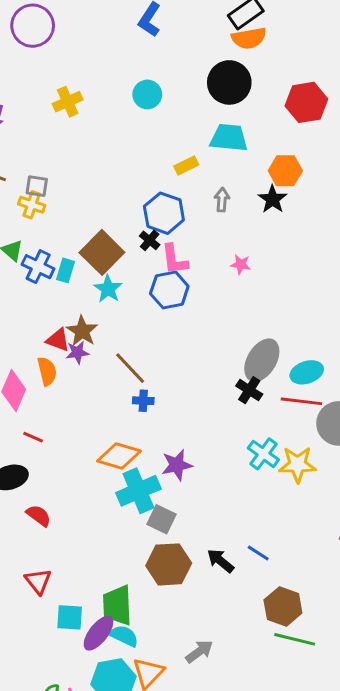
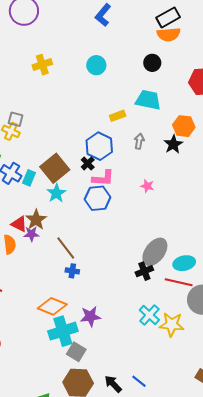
black circle: (229, 82) -> (152, 63), size x0.6
pink L-shape: (174, 260) -> (103, 178), turned -85
black cross: (249, 390) -> (144, 271), turned 30

